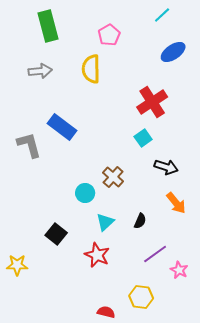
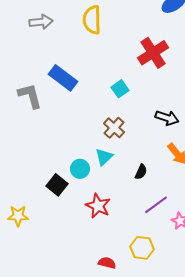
cyan square: (143, 138) -> (120, 89), moved
cyan circle: (85, 193) -> (80, 169), moved
cyan triangle: (105, 222) -> (104, 157), moved

